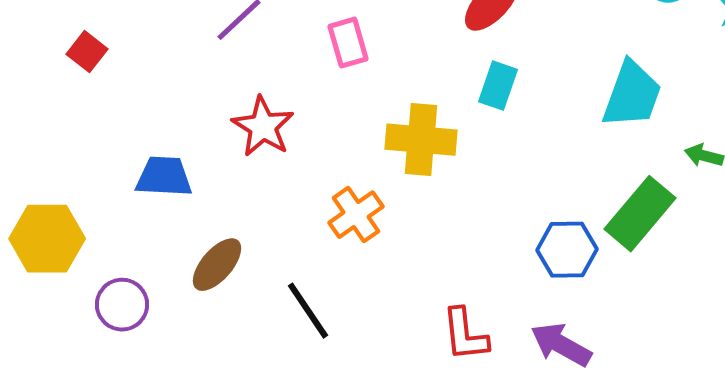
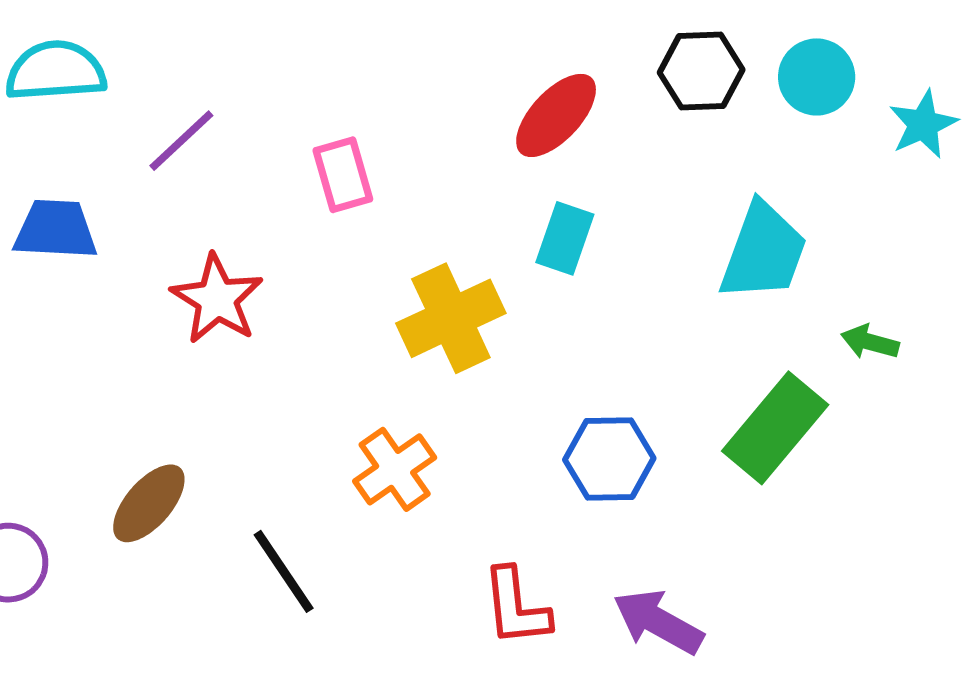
yellow cross: (421, 140) -> (451, 318), turned -30
blue trapezoid: (164, 177) -> (56, 229), moved
orange cross: (356, 215) -> (395, 469), moved
blue hexagon: (567, 250) -> (609, 459), moved

